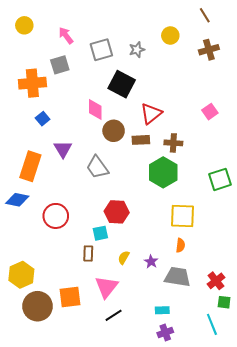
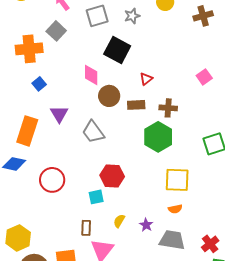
gray square: (60, 65) -> (56, 31), turned -30
red triangle: (151, 114) -> (146, 79), size x0.6
orange semicircle: (180, 245) -> (175, 209), turned 72
brown rectangle: (88, 253) -> (86, 228), moved

